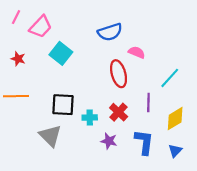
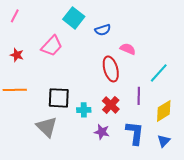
pink trapezoid: (41, 27) -> (52, 46), moved
blue semicircle: (110, 32) -> (103, 30), size x0.7
cyan square: (61, 53) -> (74, 18), moved

